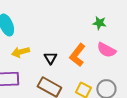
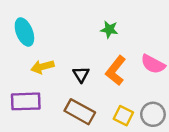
green star: (99, 23) -> (109, 29), moved

